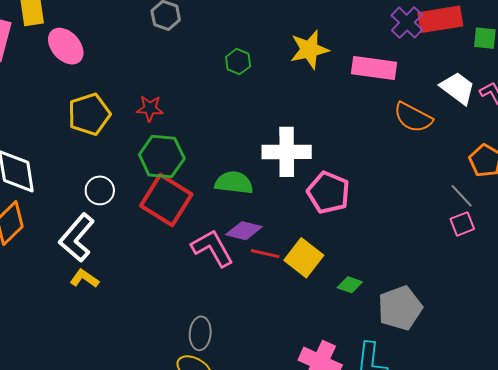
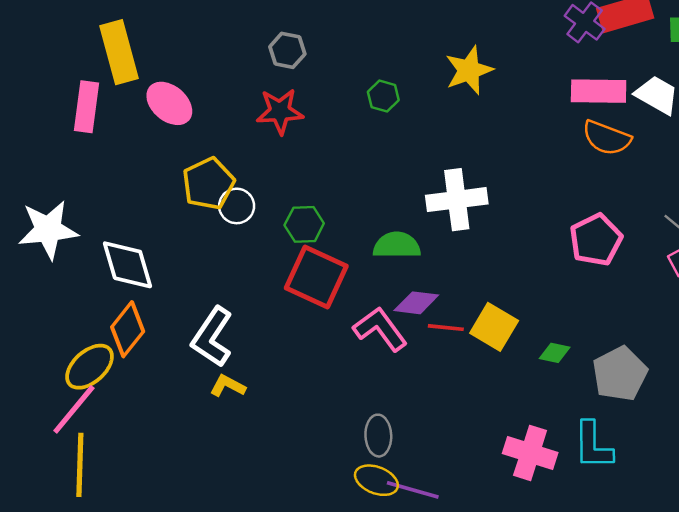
pink rectangle: (374, 68) -> (599, 91), moved
red star: (150, 108) -> (280, 111), moved, size x1.4
green hexagon: (162, 157) -> (304, 224), size x0.7
white circle: (100, 190) -> (237, 206), moved
pink pentagon: (328, 193) -> (596, 240), moved, turned 30

